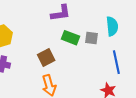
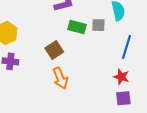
blue line: (116, 62) -> (126, 47), turned 35

